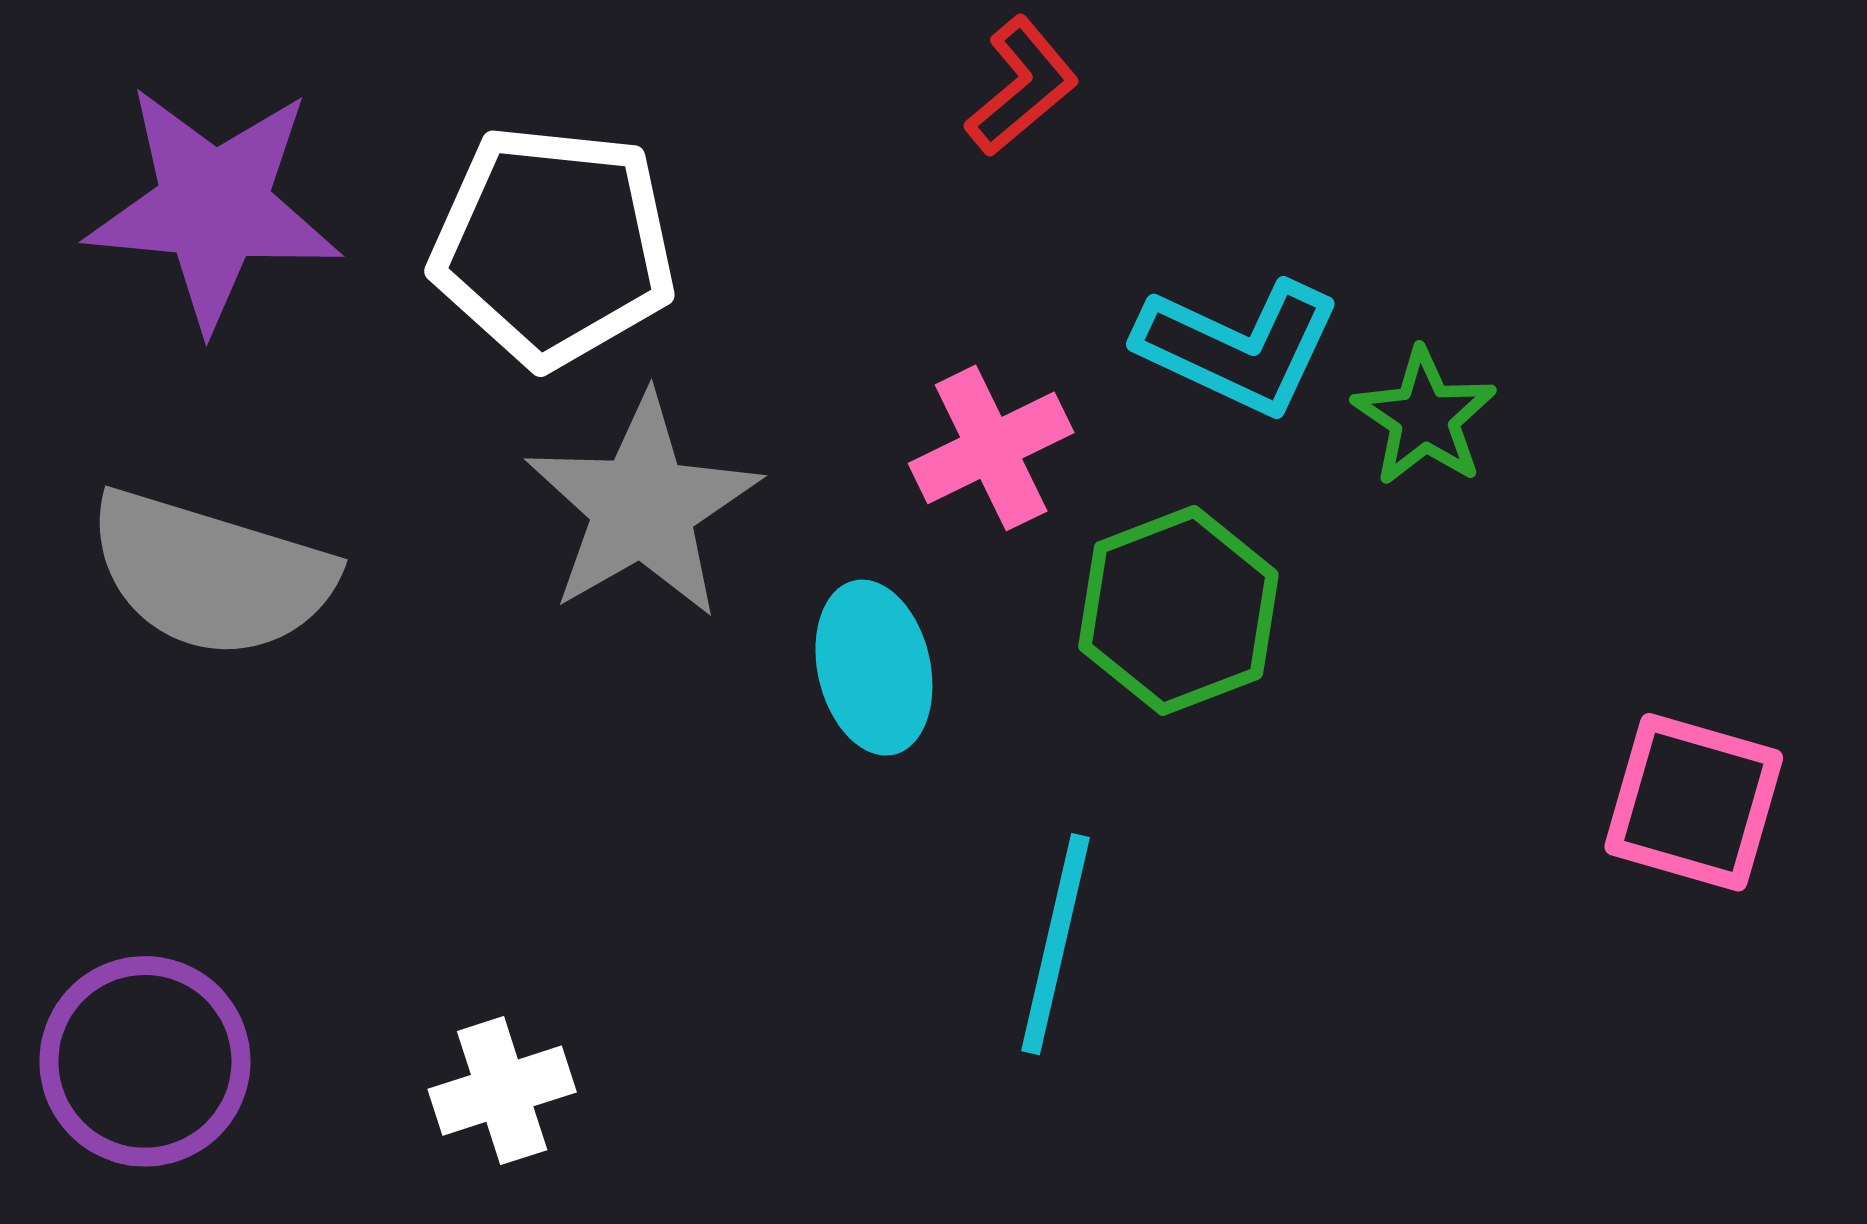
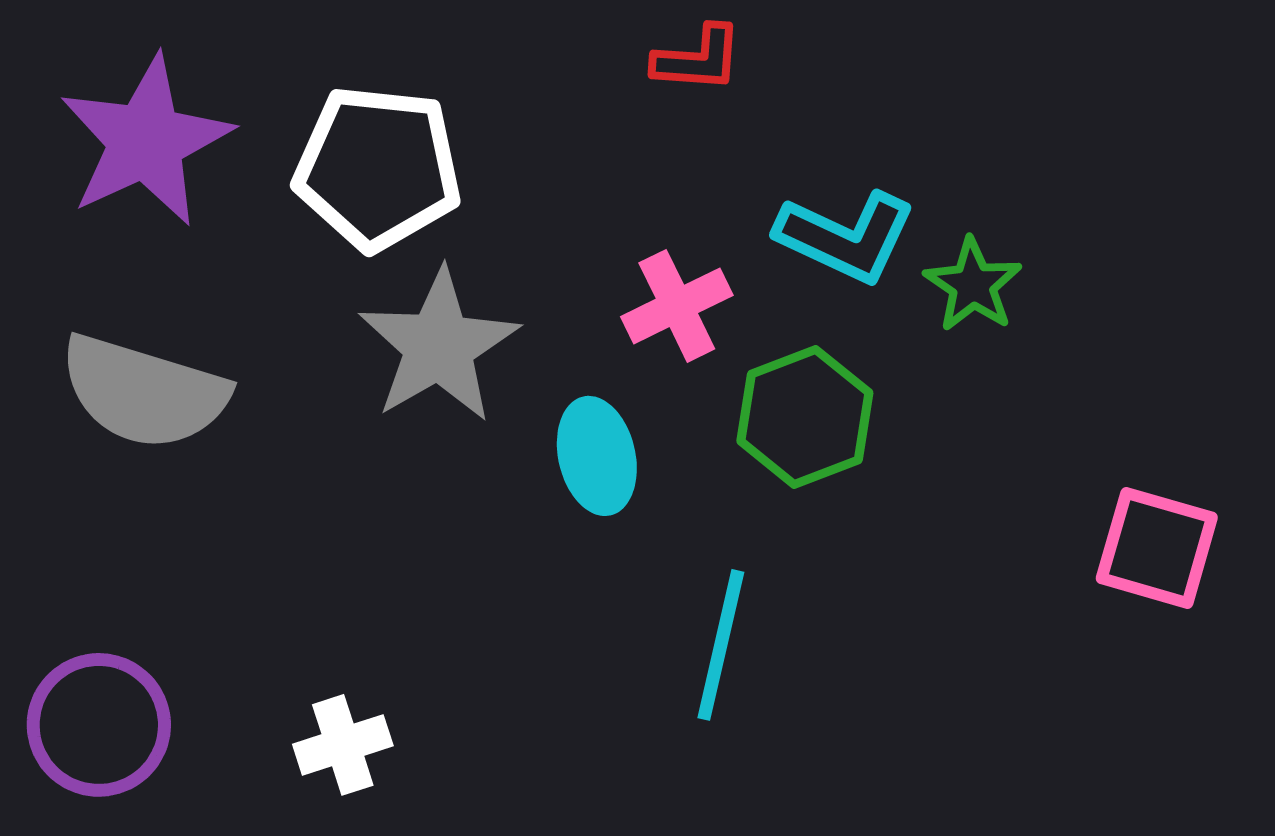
red L-shape: (1022, 86) -> (698, 59), turned 44
purple star: (214, 206) -> (146, 141), turned -30

